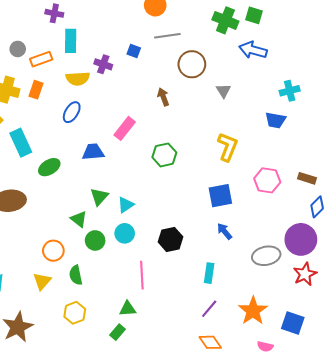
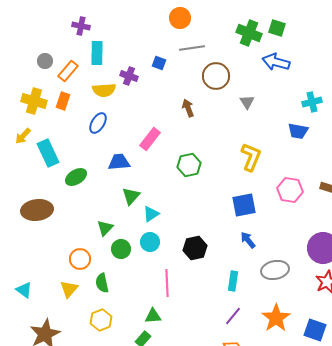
orange rectangle: (41, 59) -> (68, 71), turned -30
green triangle: (99, 197) -> (131, 196), moved
green triangle: (79, 219) -> (105, 228), turned 36
gray ellipse: (266, 256) -> (275, 270), moved

